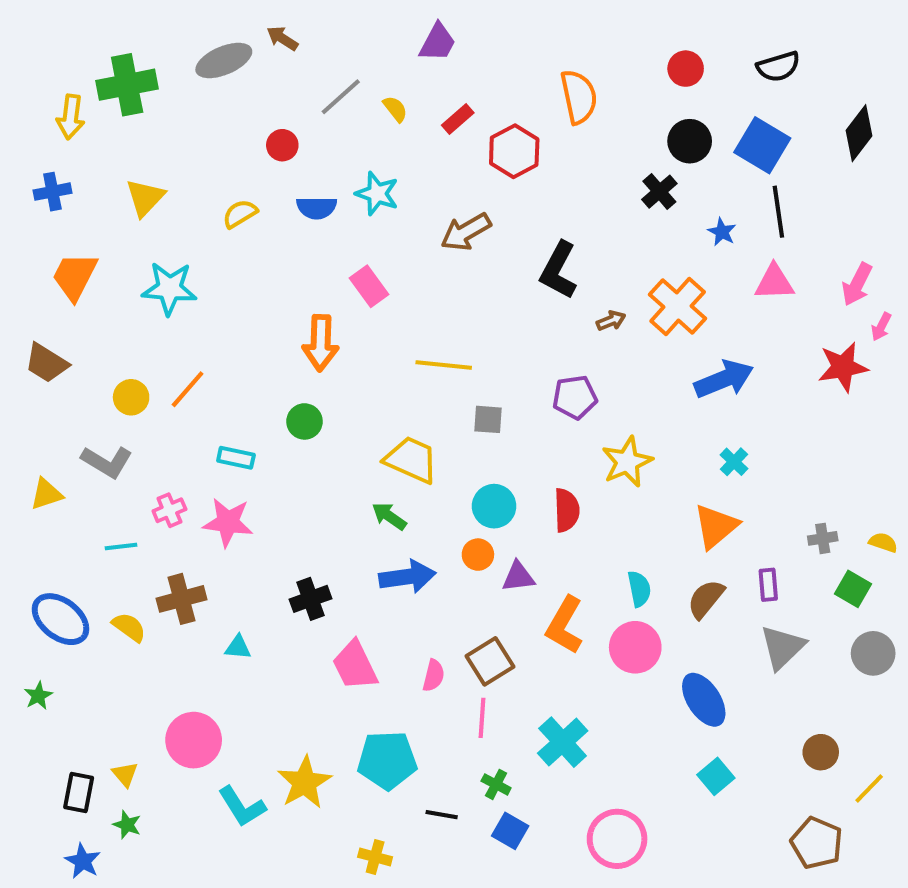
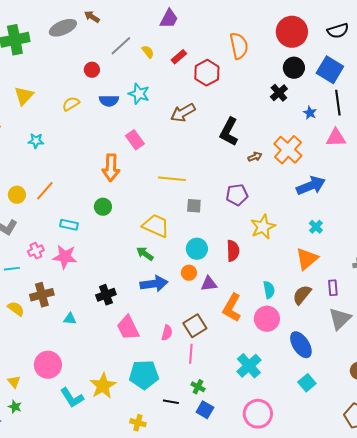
red circle: (686, 69) -> (292, 32), size x1.8
cyan star: (169, 288) -> (36, 141), size x0.6
cyan cross: (563, 742) -> (249, 366), moved

